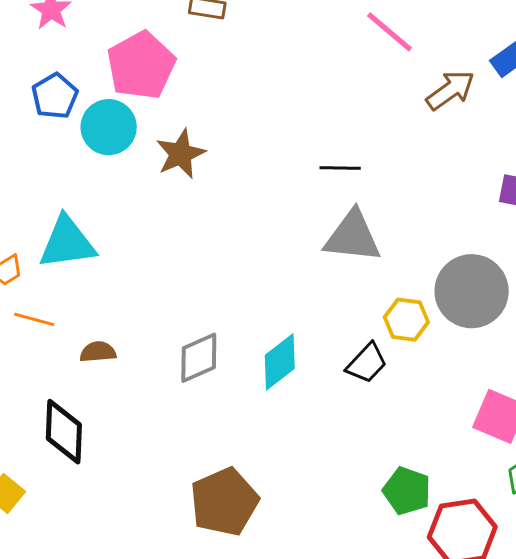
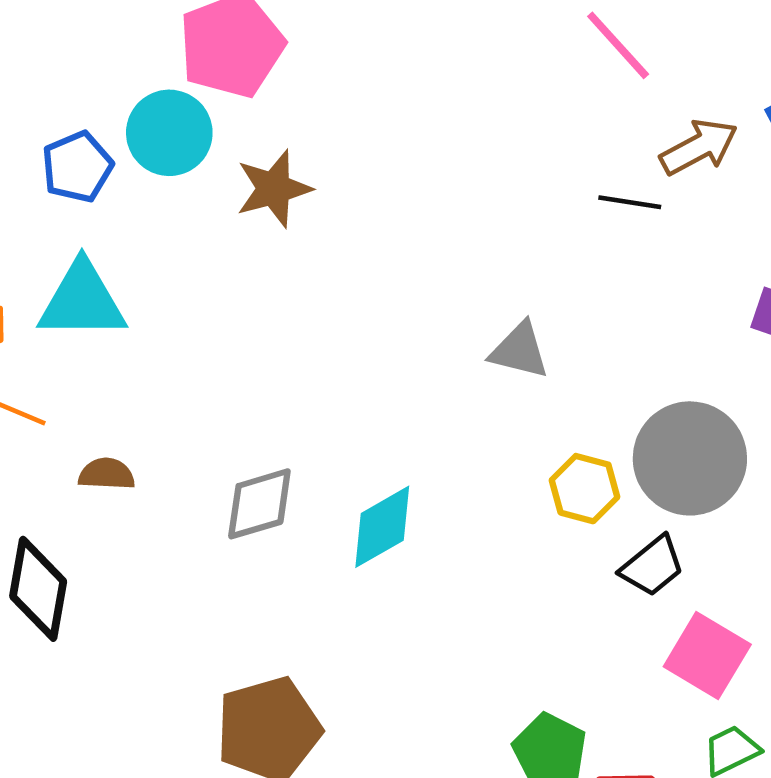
blue pentagon: (55, 96) -> (77, 167), moved
black line: (340, 168) -> (630, 202), moved
gray triangle: (353, 237) -> (519, 350), size x0.7
black trapezoid: (367, 363) -> (652, 566), moved

